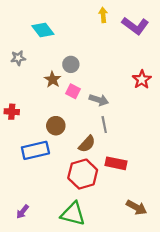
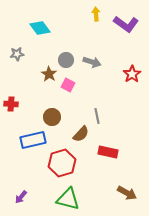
gray arrow: (99, 100) -> (92, 62), moved
red hexagon: (83, 174) -> (62, 163), moved

